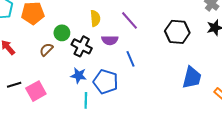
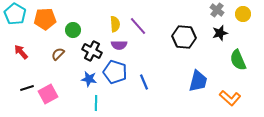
yellow semicircle: (95, 18) -> (115, 24), moved
green circle: (62, 33) -> (73, 30), moved
blue line: (131, 59) -> (144, 82), moved
blue pentagon: (106, 82) -> (115, 72), moved

